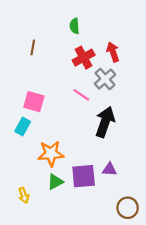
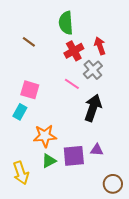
green semicircle: (75, 26) -> (66, 23), size x1.6
brown line: (33, 47) -> (29, 42), turned -64
yellow arrow: (24, 195) -> (21, 173), size x1.6

